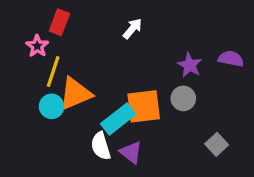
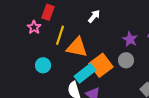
yellow line: (53, 71) -> (60, 35), moved
orange triangle: (75, 94) -> (77, 47), moved, turned 35
orange square: (144, 106) -> (101, 65), turned -30

